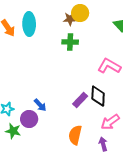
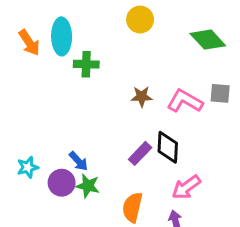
brown star: (70, 19) -> (142, 96), moved
green cross: (70, 42) -> (86, 64), moved
green star: (13, 131) -> (88, 186), moved

